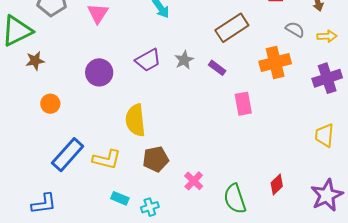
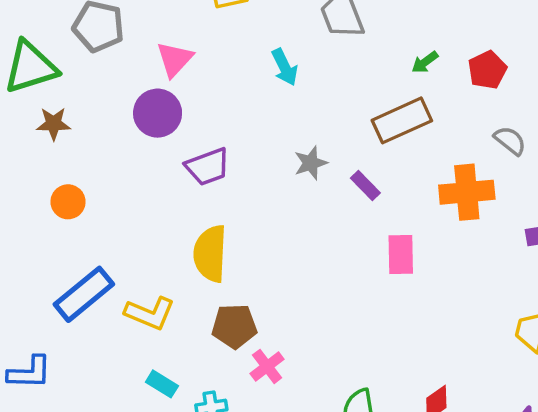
purple trapezoid: (148, 60) -> (208, 167), moved
purple circle: (99, 72) -> (158, 113), moved
pink cross: (194, 181) -> (267, 366), moved

